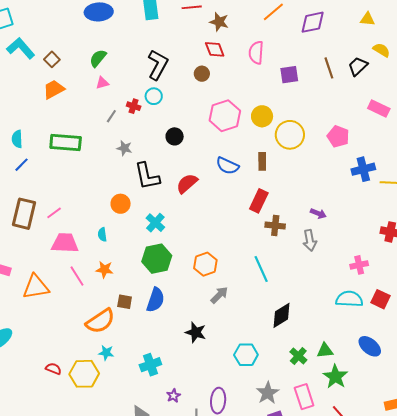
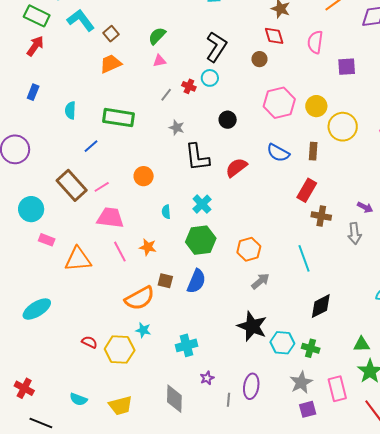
blue line: (21, 165) -> (91, 146), moved
orange circle: (121, 204) -> (144, 176), moved
brown rectangle: (24, 214) -> (72, 185), turned -60
cyan semicircle: (102, 235) -> (166, 212), moved
black star: (196, 332) -> (252, 326), moved, size x1.4
green cross: (298, 356) -> (311, 348), moved, turned -30

